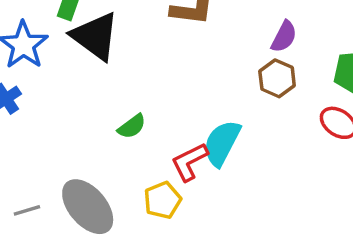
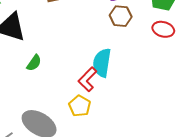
green semicircle: (132, 126) -> (34, 63), moved

